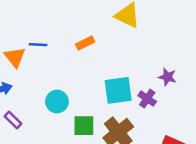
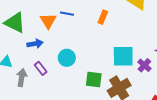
orange rectangle: (85, 43) -> (103, 17), turned -48
cyan circle: (57, 102) -> (67, 58), moved

